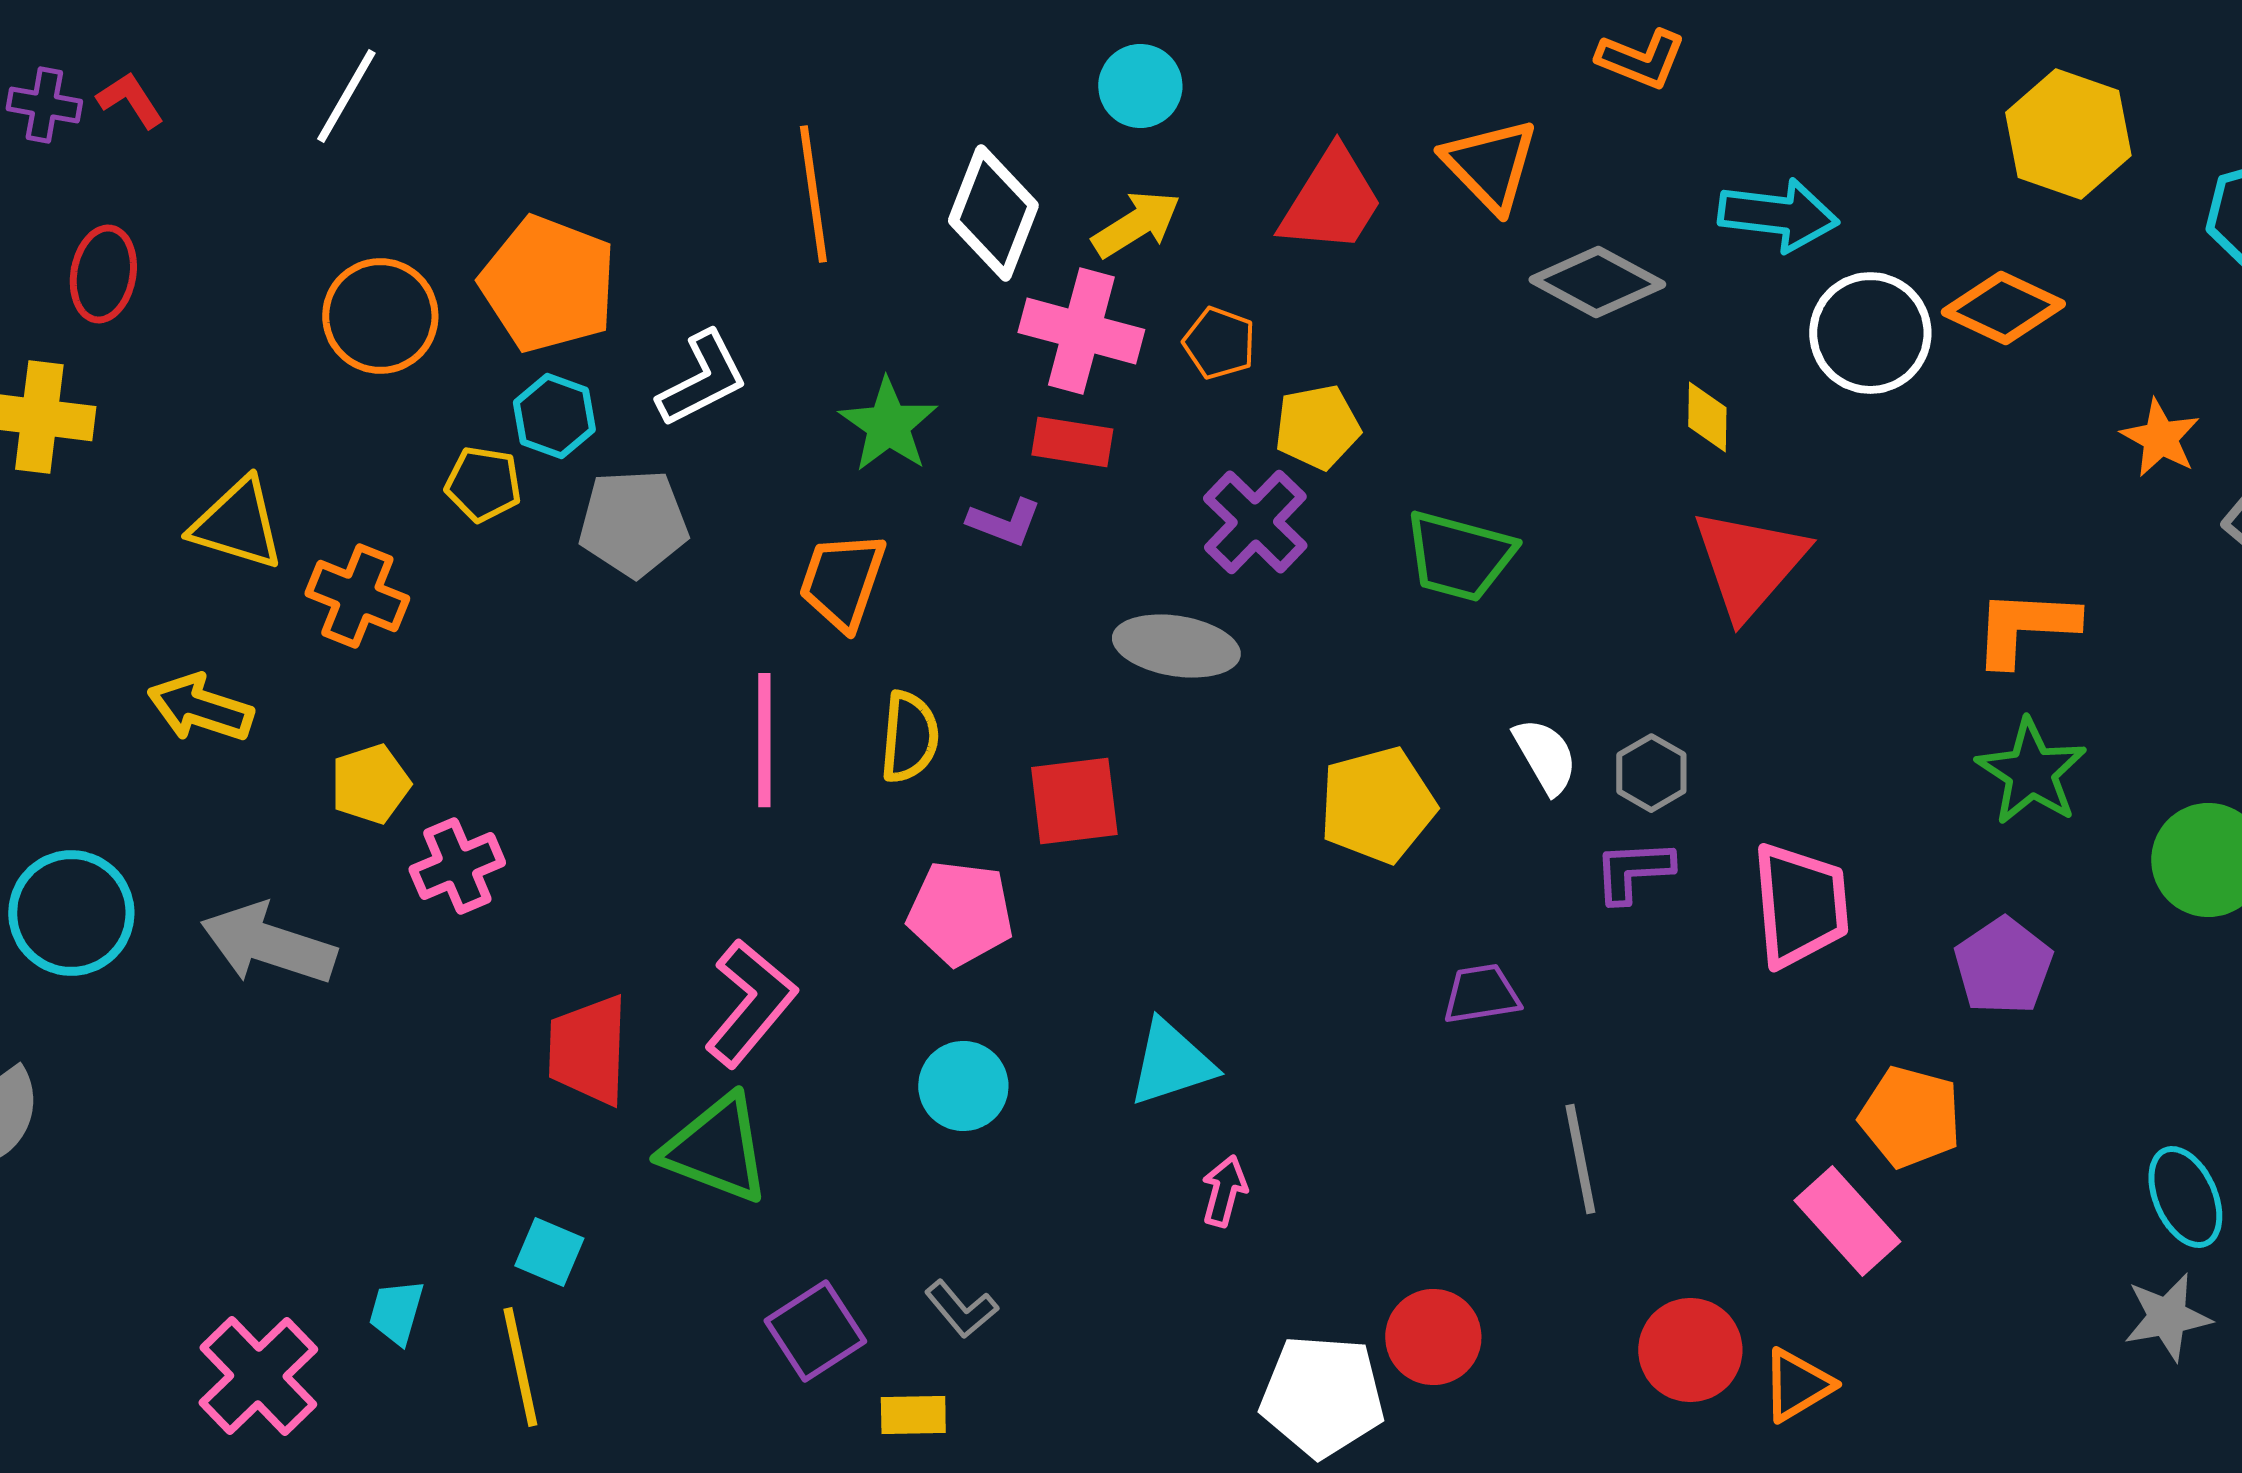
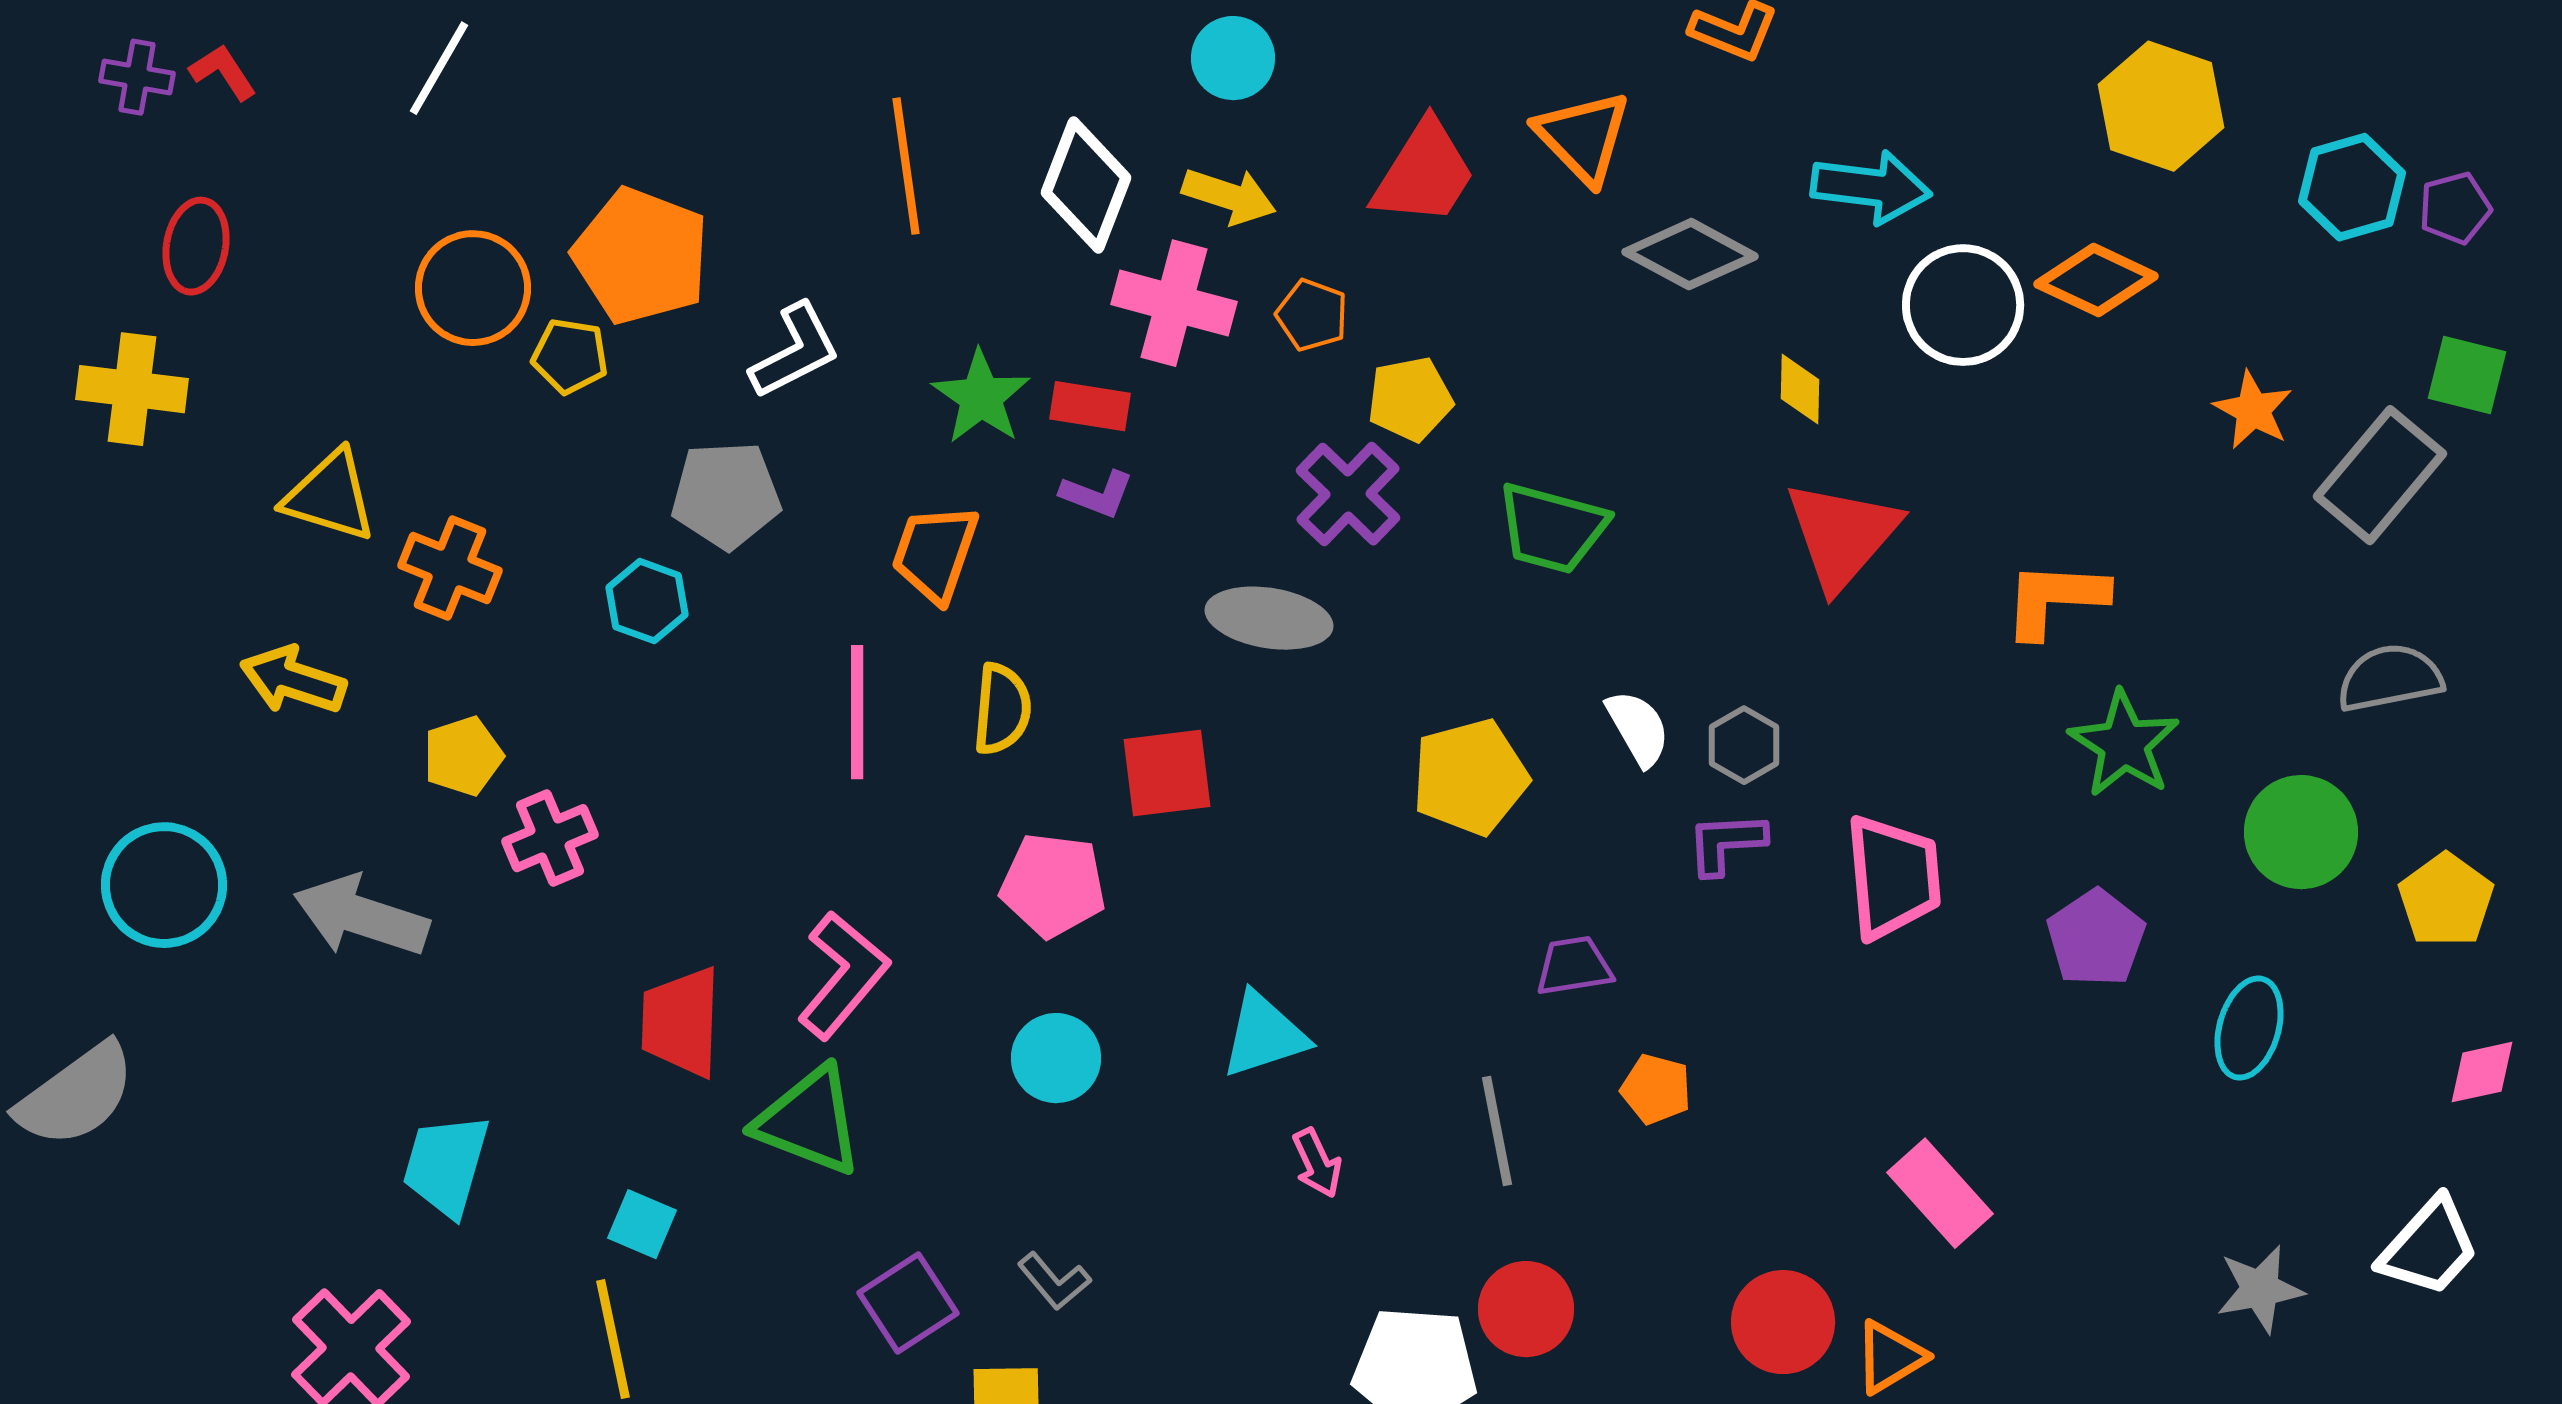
yellow arrow: (1136, 224) -> (1229, 196), turned 50
cyan hexagon: (554, 416) -> (647, 601), moved
red rectangle: (1072, 442) -> (1090, 406), moved
yellow pentagon: (483, 484) -> (570, 356), moved
orange L-shape: (2025, 627) -> (2055, 599), moved
orange pentagon: (1910, 1117) -> (1656, 1089), moved, size x0.7
gray line: (1580, 1159) -> (1497, 1131), moved
pink arrow: (1224, 1191) -> (1317, 1163), turned 140
cyan ellipse: (2185, 1197) -> (2249, 1028), moved, turned 40
cyan trapezoid: (396, 1312) -> (446, 1165), moved, size x1.6

